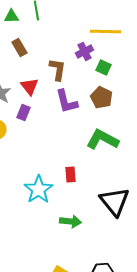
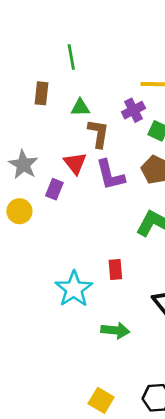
green triangle: (11, 16) -> (80, 108), moved
brown rectangle: (19, 47) -> (41, 93), moved, turned 36
red triangle: (29, 86) -> (75, 163), moved

